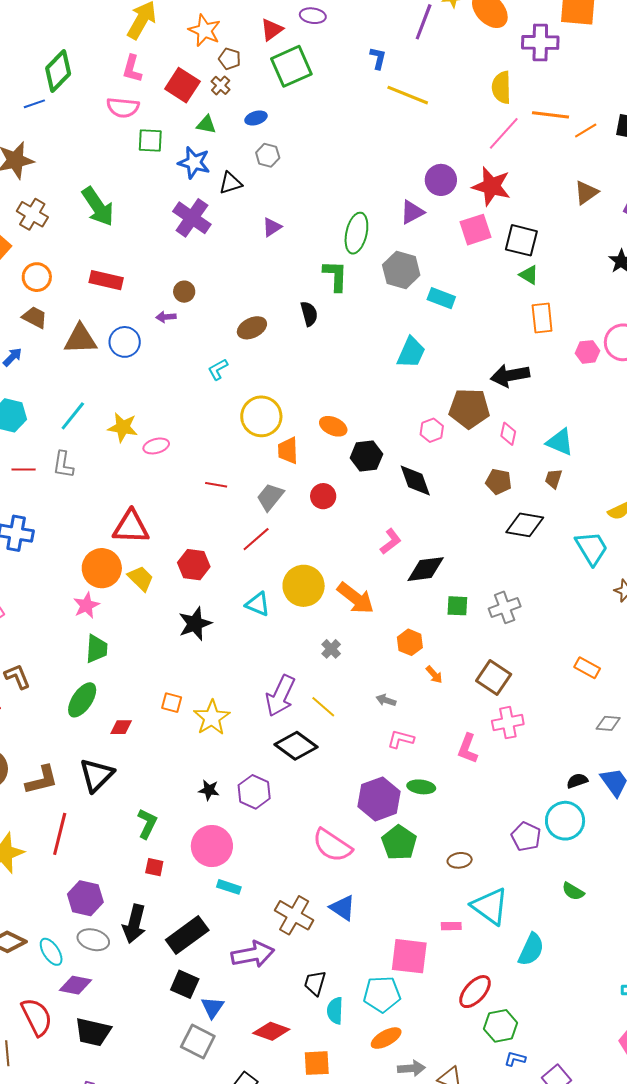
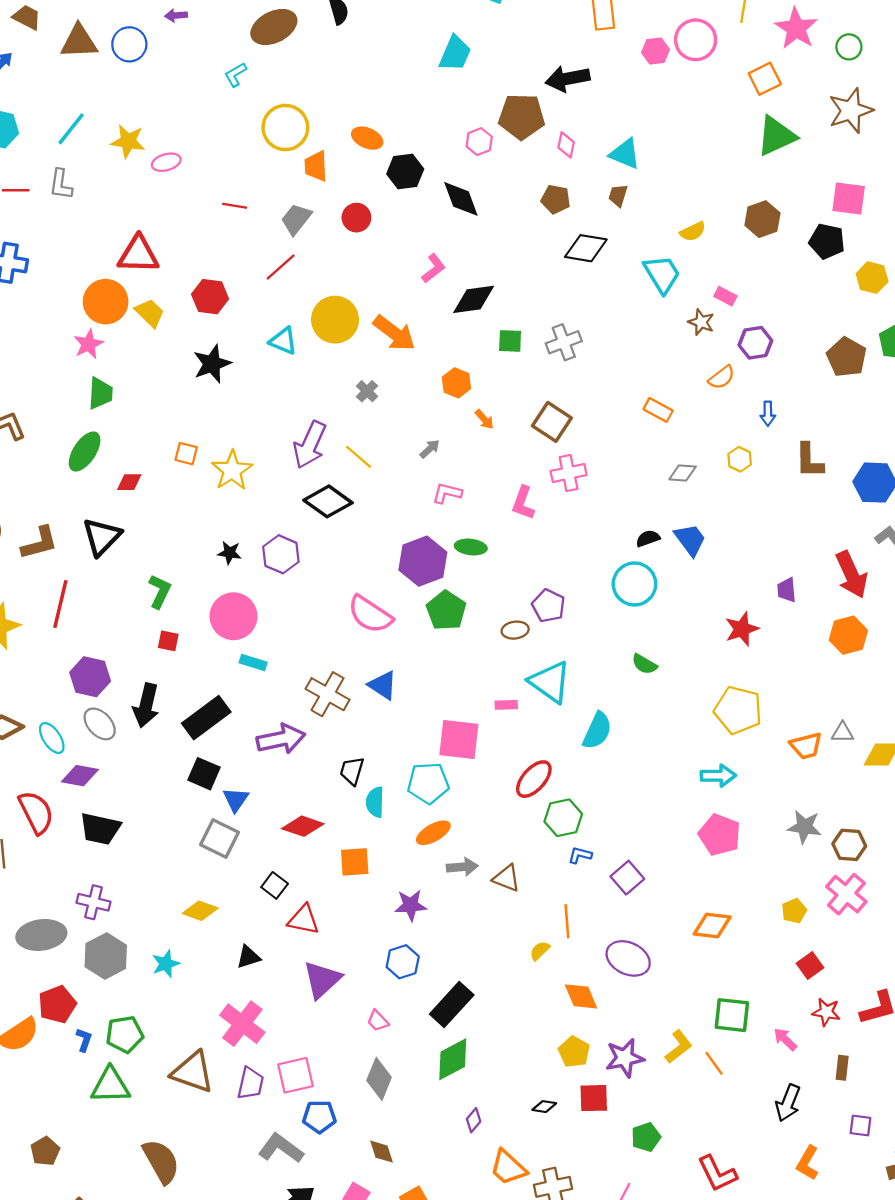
brown ellipse: (252, 328) -> (274, 27), size x1.4
gray arrow: (386, 700) -> (430, 449), turned 120
purple pentagon: (526, 837) -> (548, 606), moved
gray ellipse: (93, 940) -> (100, 724), turned 32

